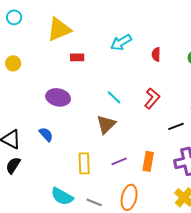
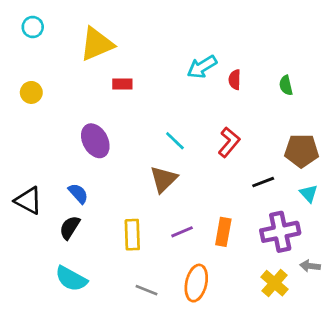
cyan arrow: (121, 42) -> (202, 67), moved
purple ellipse: (58, 97) -> (95, 141), turned 50
black semicircle: (13, 165) -> (70, 228), moved
cyan semicircle: (62, 196) -> (71, 279), moved

